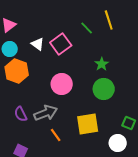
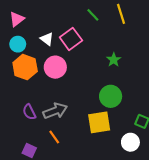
green line: (87, 28) -> (93, 15), moved
pink circle: (62, 84) -> (55, 67), moved
green circle: (104, 89) -> (111, 96), moved
orange line: (56, 135) -> (54, 137), moved

